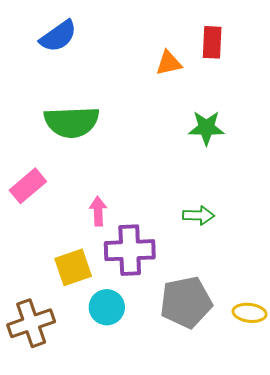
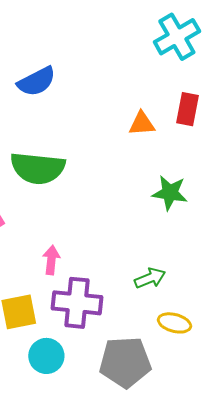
green arrow: (199, 215) -> (150, 278), turned -32
yellow ellipse: (250, 313) -> (174, 323), moved

